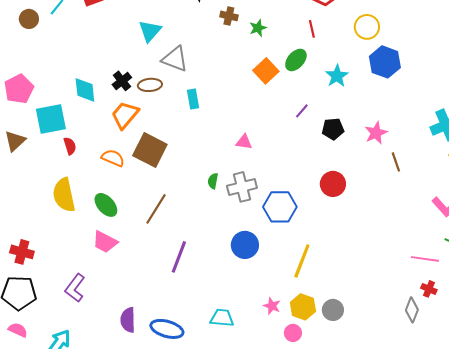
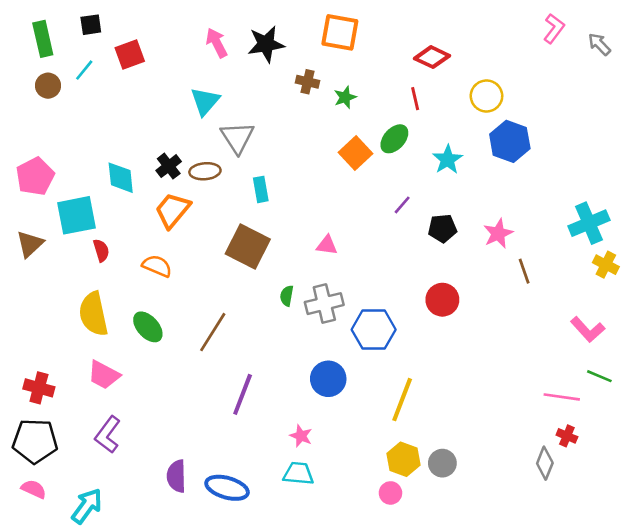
gray triangle: (175, 59) -> (237, 138), turned 36
brown square: (150, 150) -> (248, 246), moved
pink trapezoid: (105, 242) -> (104, 375), moved
pink star: (272, 306) -> (301, 436), moved

